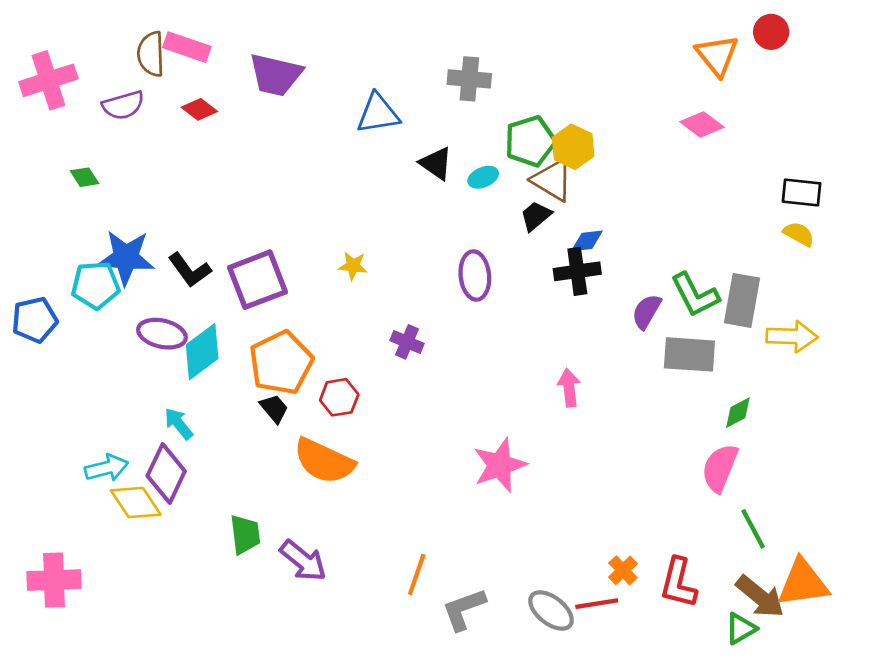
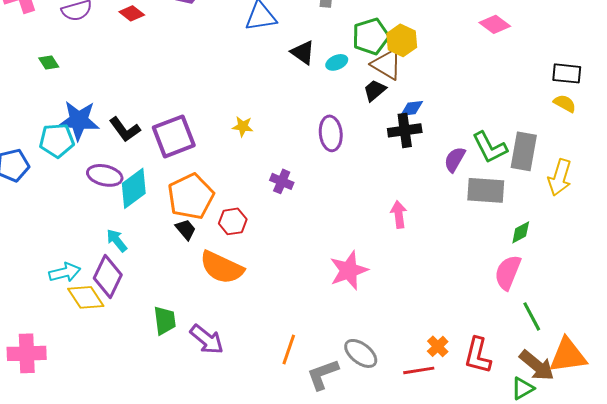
yellow arrow: (792, 336) -> (560, 177), turned 105
gray ellipse: (551, 611) -> (361, 353), moved

